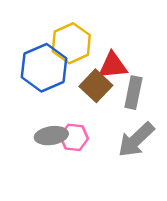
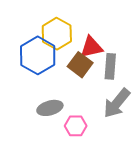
pink hexagon: (74, 137) -> (76, 126), moved

